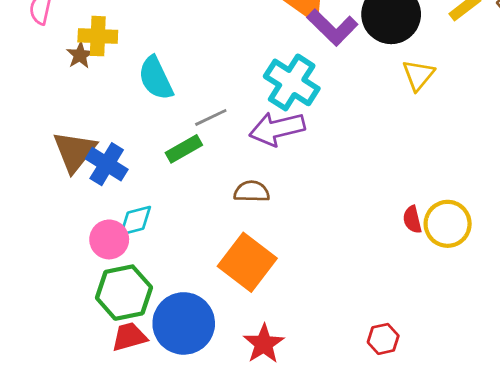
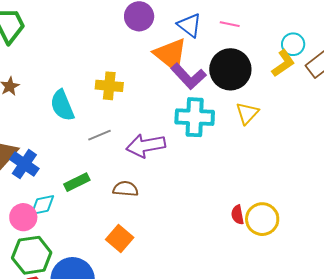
yellow cross: (98, 36) -> (109, 86), moved
cyan cross: (292, 82) -> (195, 117), moved, turned -33
green rectangle: (184, 149) -> (77, 182), moved
orange square: (247, 262) -> (120, 239), size x0.7

